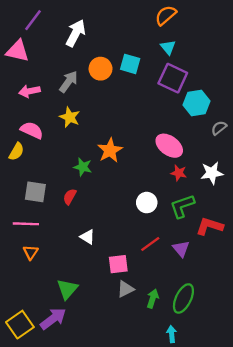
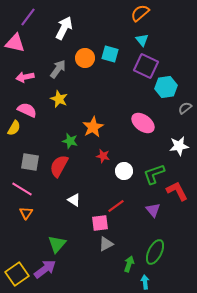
red star: (179, 173) -> (103, 156), moved
red semicircle: (70, 197) -> (59, 166), size x1.6
pink line: (26, 224) -> (22, 189), turned 30
red L-shape: (209, 226) -> (177, 191), turned 45
red line: (150, 244) -> (116, 206), moved
green arrow: (153, 298) -> (129, 264), moved

